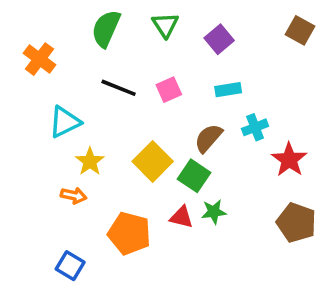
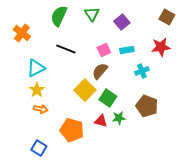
pink square: (169, 90) -> (104, 50), moved
brown semicircle: (208, 138) -> (100, 71), moved
red star: (289, 160) -> (161, 47), moved, turned 30
yellow star: (90, 161) -> (37, 90), moved
brown pentagon: (296, 223) -> (147, 106), moved

